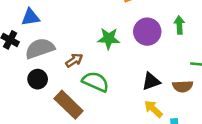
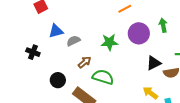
blue triangle: (30, 17) -> (56, 31), moved
gray semicircle: (40, 48) -> (73, 41), moved, size x0.6
black triangle: (151, 81) -> (154, 63), moved

